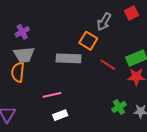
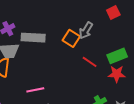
gray arrow: (104, 22) -> (86, 30), moved
gray rectangle: (69, 58) -> (33, 38), moved

